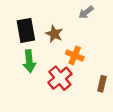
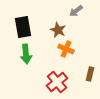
brown star: (54, 34) -> (58, 30), moved
red cross: (60, 78) -> (57, 82), moved

